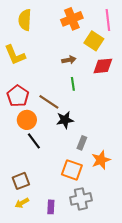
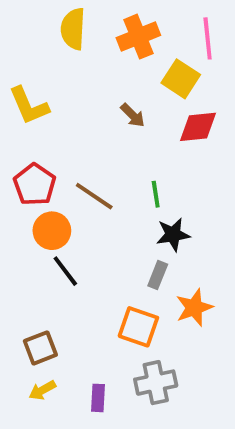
yellow semicircle: (25, 20) -> (73, 29), moved
brown arrow: (69, 60) -> (133, 115), turned 56
green line: (73, 84) -> (156, 194), moved
black star: (65, 120) -> (173, 235), moved

